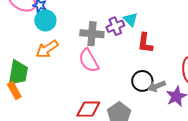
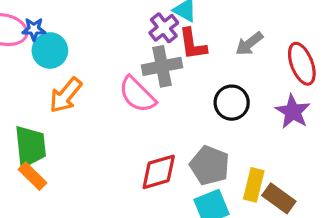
gray cross: (92, 34) -> (162, 66), moved
red L-shape: (145, 43) -> (193, 44), moved
gray arrow: (157, 86) -> (249, 44), moved

